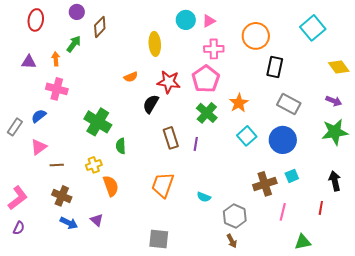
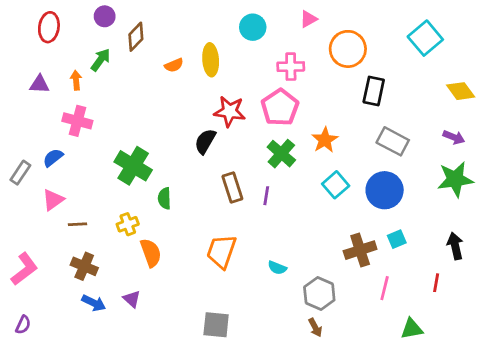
pink triangle: (209, 21) -> (308, 19), moved
orange semicircle: (131, 77) -> (174, 65), moved
purple semicircle: (19, 228) -> (23, 325), moved

